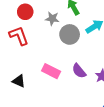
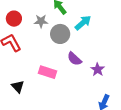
purple semicircle: (79, 71) -> (74, 59), moved
black triangle: (19, 81) -> (18, 87), turned 32

